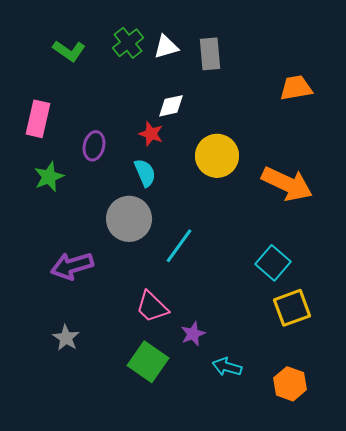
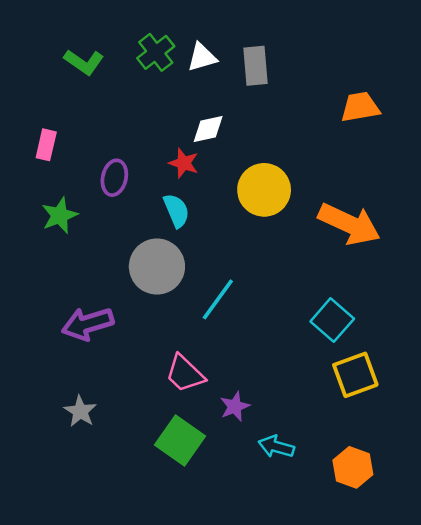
pink rectangle: (38, 119) -> (46, 145), size x0.7

